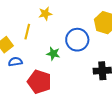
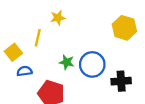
blue circle: (77, 40) -> (92, 64), moved

